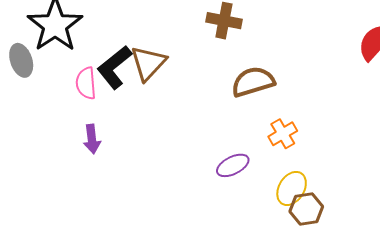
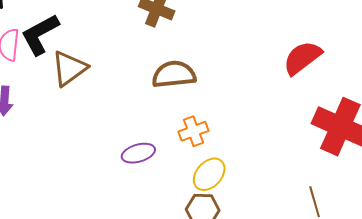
brown triangle: (148, 63) -> (69, 68), moved
yellow ellipse: (292, 188) -> (209, 174), moved

